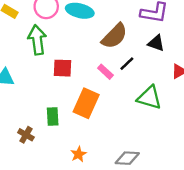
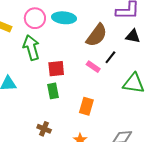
orange rectangle: (86, 103) -> (86, 106), moved, size x0.7
green rectangle: (53, 117) -> (53, 91), moved
brown cross: (26, 135) -> (44, 129), moved

